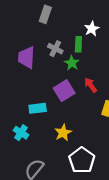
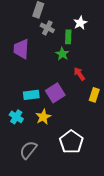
gray cross: (55, 49) -> (47, 28), moved
purple square: (64, 91) -> (55, 93), moved
yellow star: (63, 133) -> (43, 117), moved

